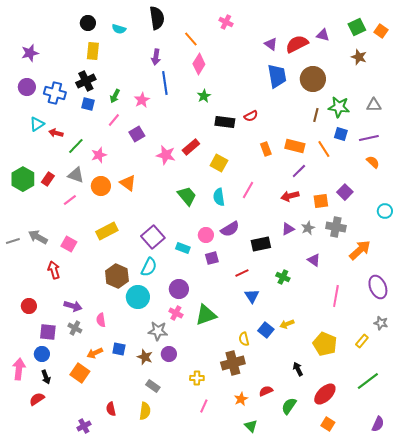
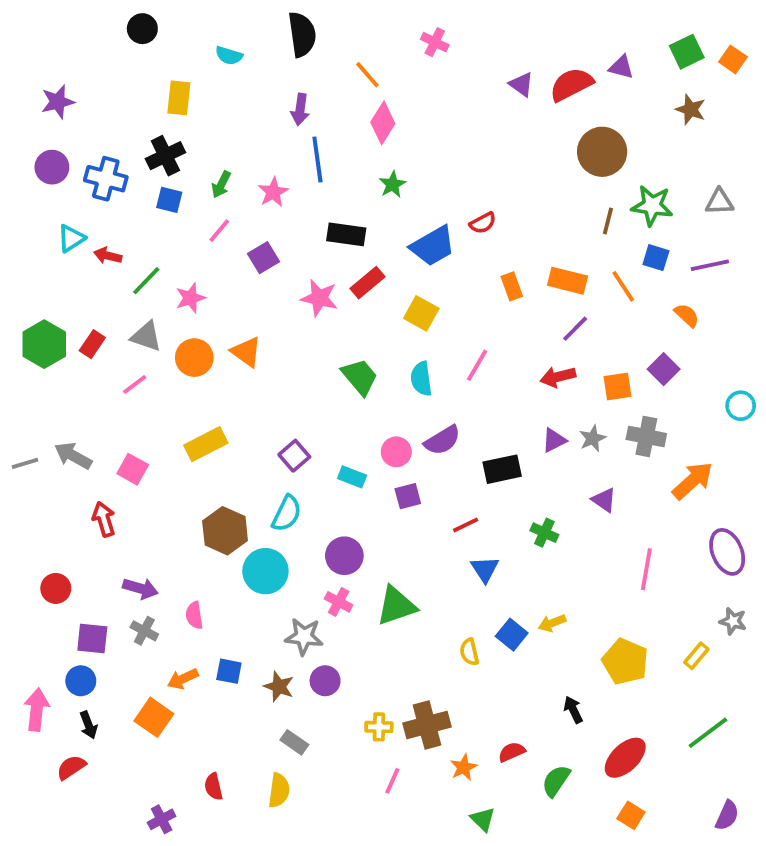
black circle: (88, 23) -> (142, 29), moved
blue trapezoid: (277, 76) -> (433, 246), moved, turned 70
black rectangle: (225, 122) -> (346, 234), moved
orange semicircle: (373, 162) -> (687, 315), moved
purple square: (153, 237) -> (294, 456), size x0.7
brown cross: (233, 363) -> (427, 725), moved

